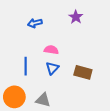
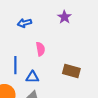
pink semicircle: (51, 50) -> (40, 49), turned 72
blue triangle: (52, 68) -> (32, 77), moved, turned 48

